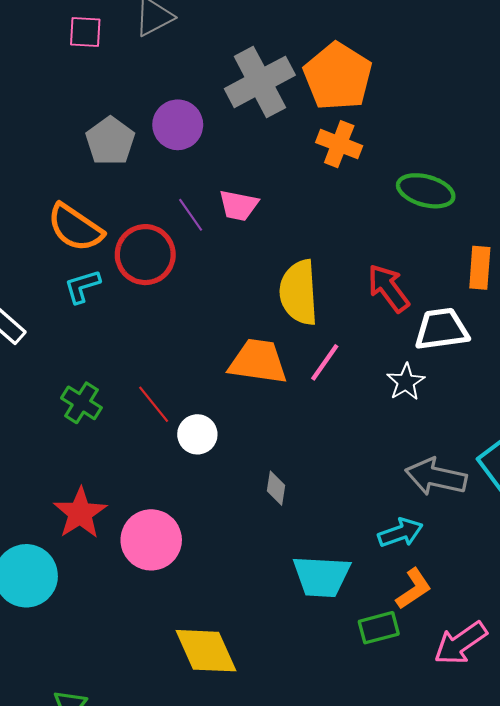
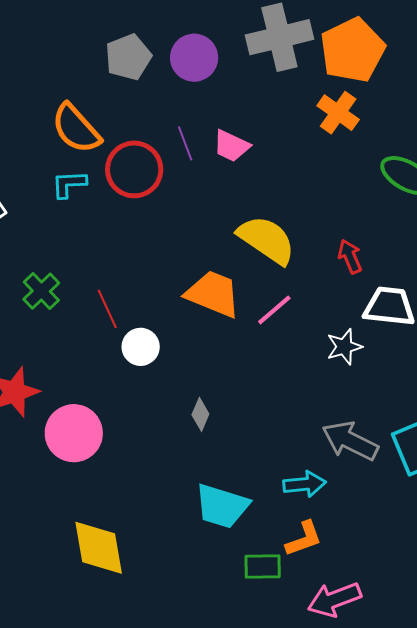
red arrow: (388, 288) -> (350, 256), size x0.7
yellow semicircle: (299, 292) -> (267, 240), turned 114

